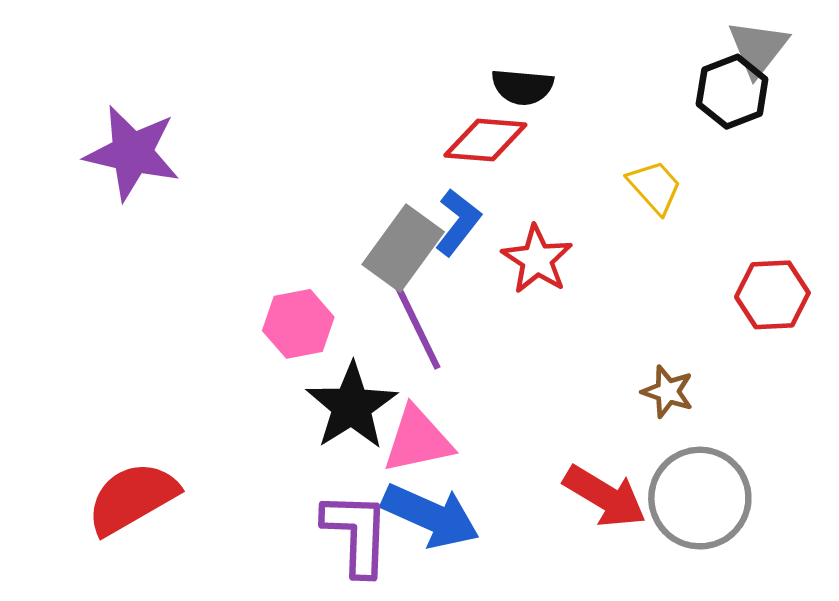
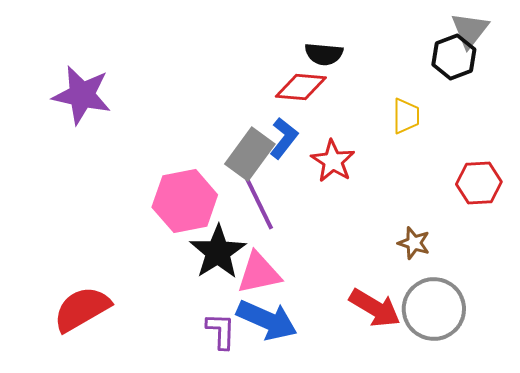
yellow trapezoid: (655, 187) -> (406, 116), turned 42
pink hexagon: (298, 324) -> (185, 201), size x1.5
purple L-shape: (356, 534) -> (221, 331), size x0.7

